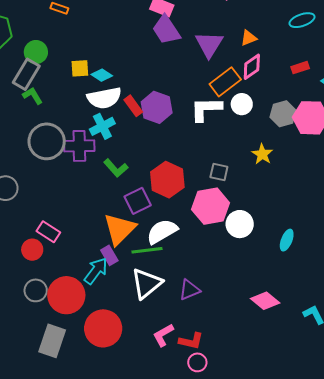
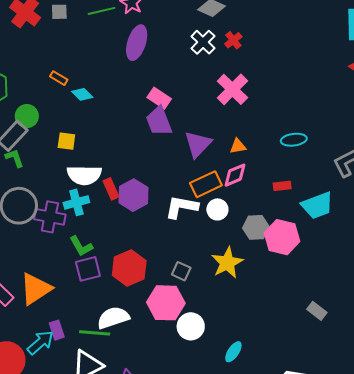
cyan diamond: (102, 75) -> (82, 94), moved
yellow star: (262, 154) -> (227, 263), size x1.5
purple square: (138, 201) -> (88, 269), moved
orange triangle: (120, 229) -> (36, 289), moved

